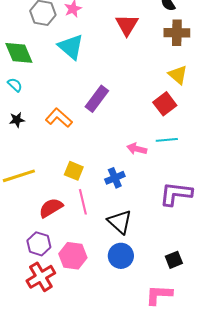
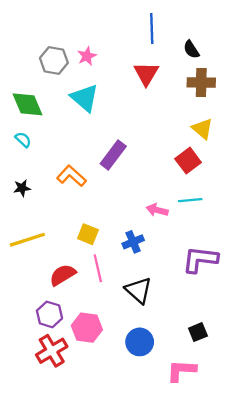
black star: (17, 120) -> (22, 188), moved
blue circle: (121, 256) -> (140, 342), moved

